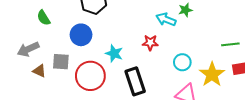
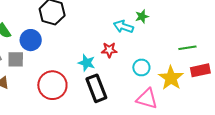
blue circle: (81, 35) -> (31, 40), moved
cyan star: (114, 53) -> (87, 63), moved
gray square: (61, 62) -> (16, 59), moved

